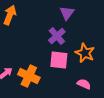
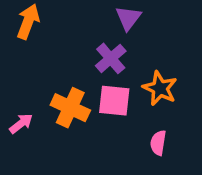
orange cross: (29, 76) -> (70, 108), moved
pink semicircle: (84, 84) -> (158, 143), turned -104

